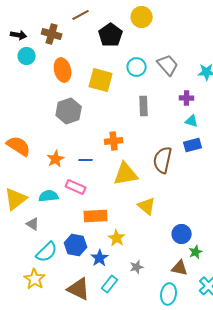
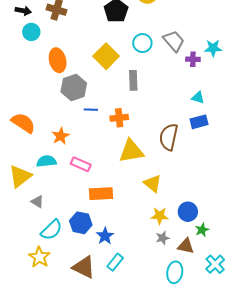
orange ellipse: (63, 70) -> (58, 60), moved
yellow square: (101, 80) -> (106, 56), turned 30
purple cross: (187, 98) -> (193, 59), moved
gray rectangle: (144, 106) -> (133, 80), moved
blue line: (86, 160) -> (91, 110), moved
cyan semicircle: (49, 196) -> (46, 161), moved
yellow star: (117, 238) -> (160, 216), moved, turned -30
gray star: (137, 267) -> (163, 238), moved

